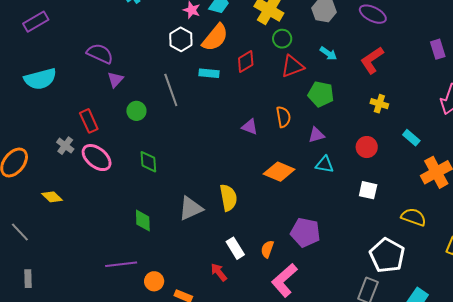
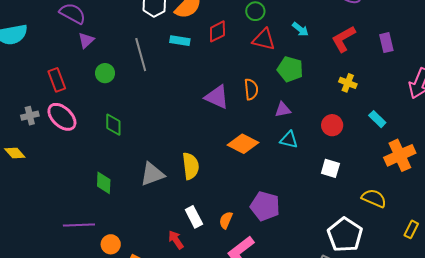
purple rectangle: (438, 49) -> (386, 43), moved
red triangle: (292, 66) -> (264, 40), turned 30
purple triangle: (250, 127) -> (217, 97), size x1.5
gray cross: (65, 146) -> (30, 116), moved, turned 36

